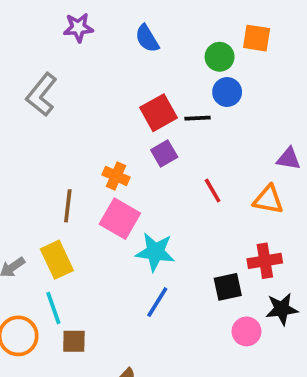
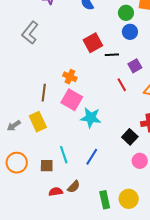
black line: (197, 118) -> (112, 55), moved
purple square: (164, 154) -> (135, 66), moved
black square: (228, 287) -> (130, 137), turned -35
blue line: (157, 302) -> (92, 157), moved
cyan line: (53, 308) -> (64, 155), moved

